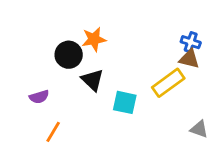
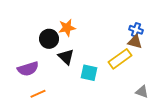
purple semicircle: (39, 97) -> (28, 69), size x1.5
orange line: (53, 132) -> (38, 94), turned 35

